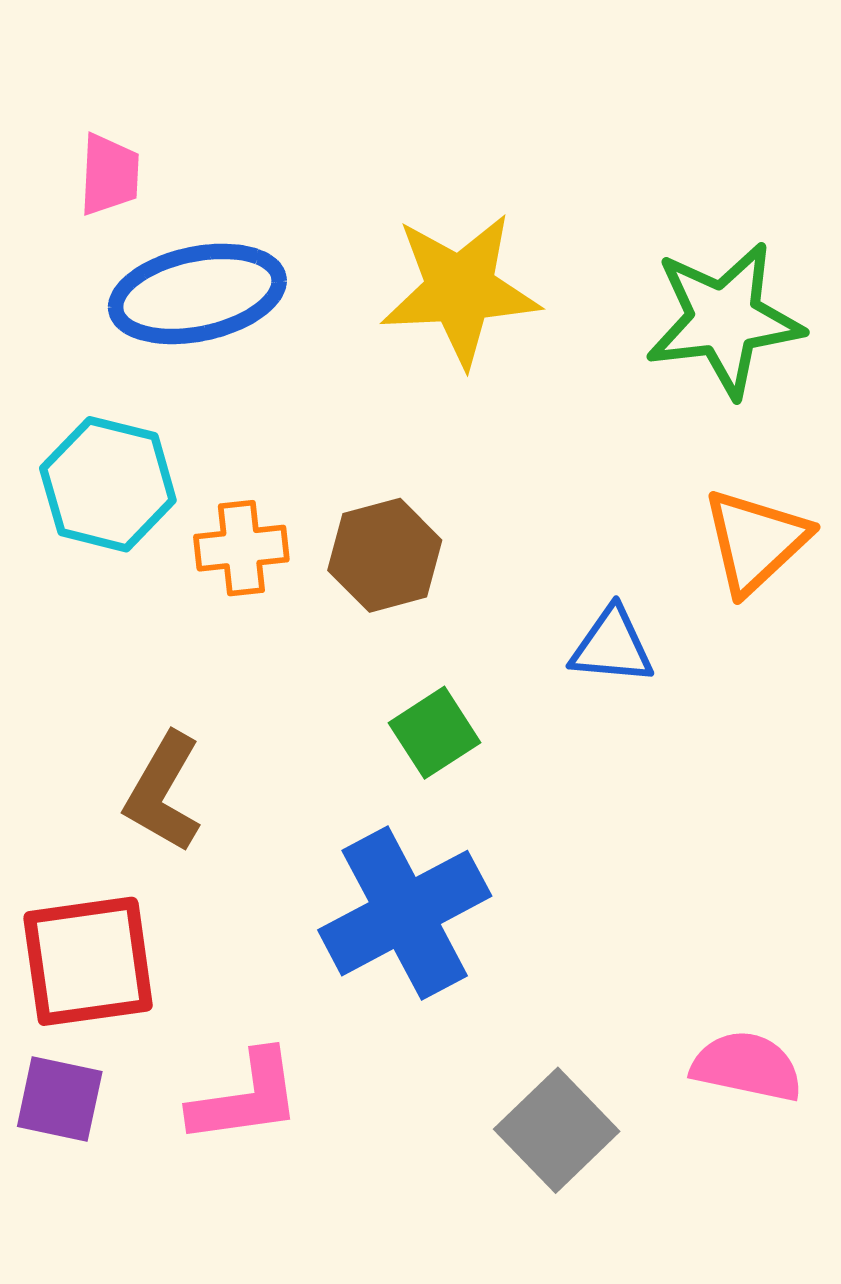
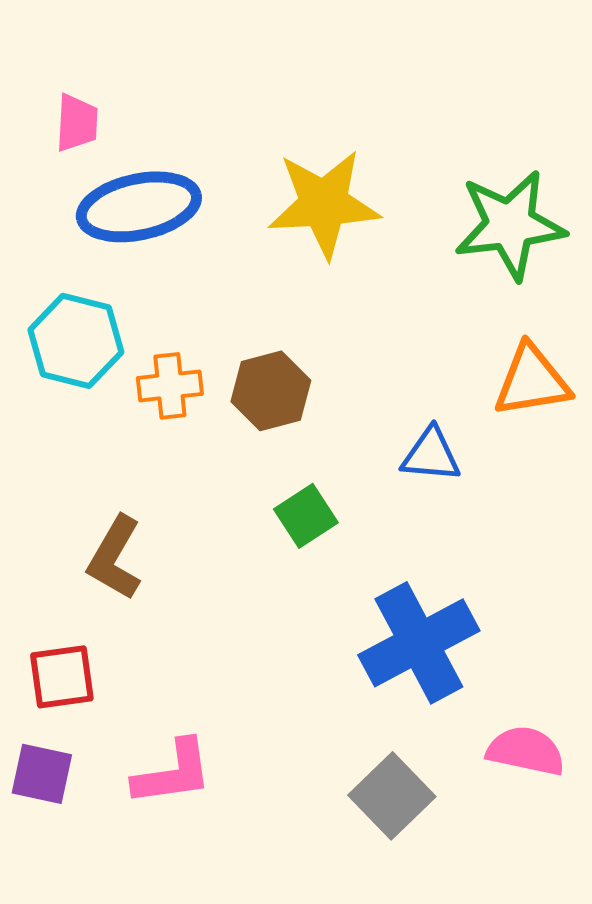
orange triangle: (755, 541) -> (532, 381), turned 34
blue cross: (405, 913) -> (419, 643), moved
red square: (88, 961) -> (62, 677), size x0.7

